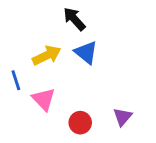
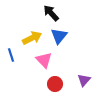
blue triangle: (86, 53) -> (59, 36), turned 30
pink triangle: (44, 99) -> (44, 60), moved

